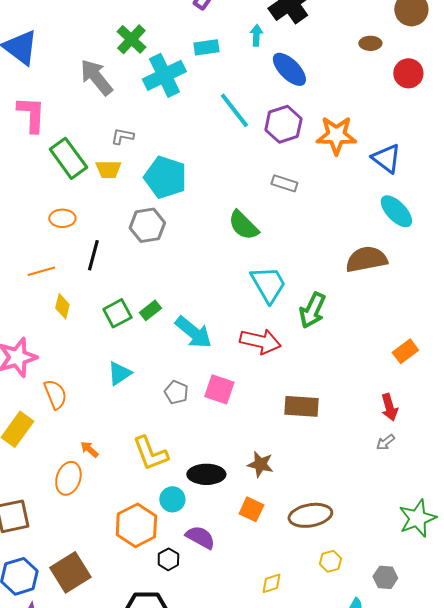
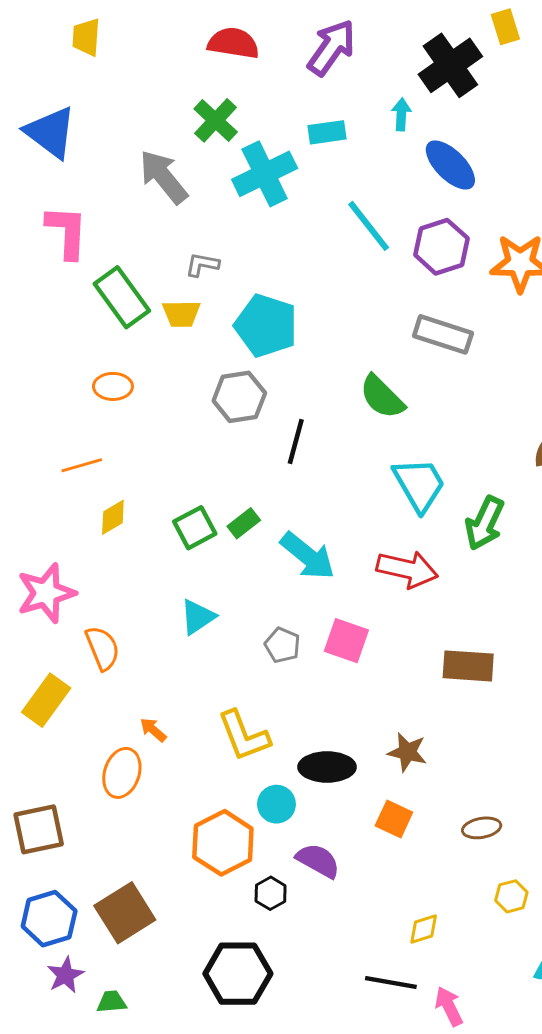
gray rectangle: (284, 183) -> (443, 334), size x1.5
black line: (93, 255) -> (296, 441), moved
yellow diamond: (62, 306) -> (113, 517), turned 45
brown ellipse: (310, 515) -> (482, 828), size x0.6

